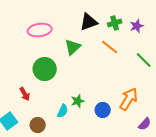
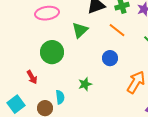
blue circle: (103, 110) -> (110, 58), moved
cyan semicircle: (63, 111) -> (60, 97), moved, turned -32

